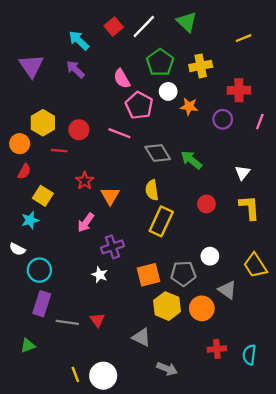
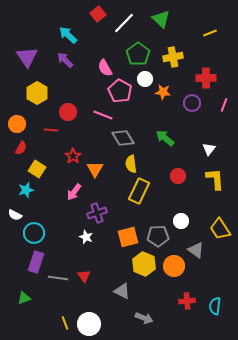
red square: (114, 26) -> (98, 14), moved
yellow hexagon: (43, 123) -> (37, 93), moved
gray diamond: (158, 153) -> (123, 138), moved

